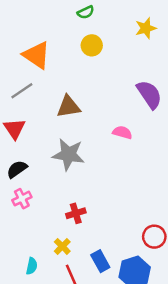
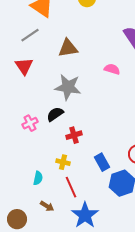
black semicircle: (17, 169) -> (55, 114), moved
yellow cross: (62, 246) -> (63, 162), turned -32
blue rectangle: (100, 261) -> (102, 162), moved

